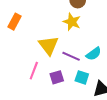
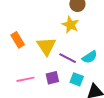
orange rectangle: (15, 22) -> (18, 40), moved, turned -63
pink line: (34, 71) -> (25, 79), moved, turned 54

